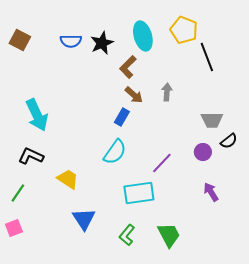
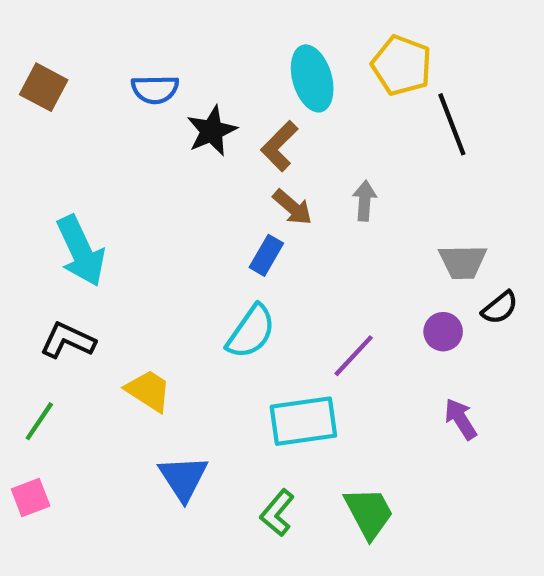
black star: (102, 43) -> (212, 131), moved

